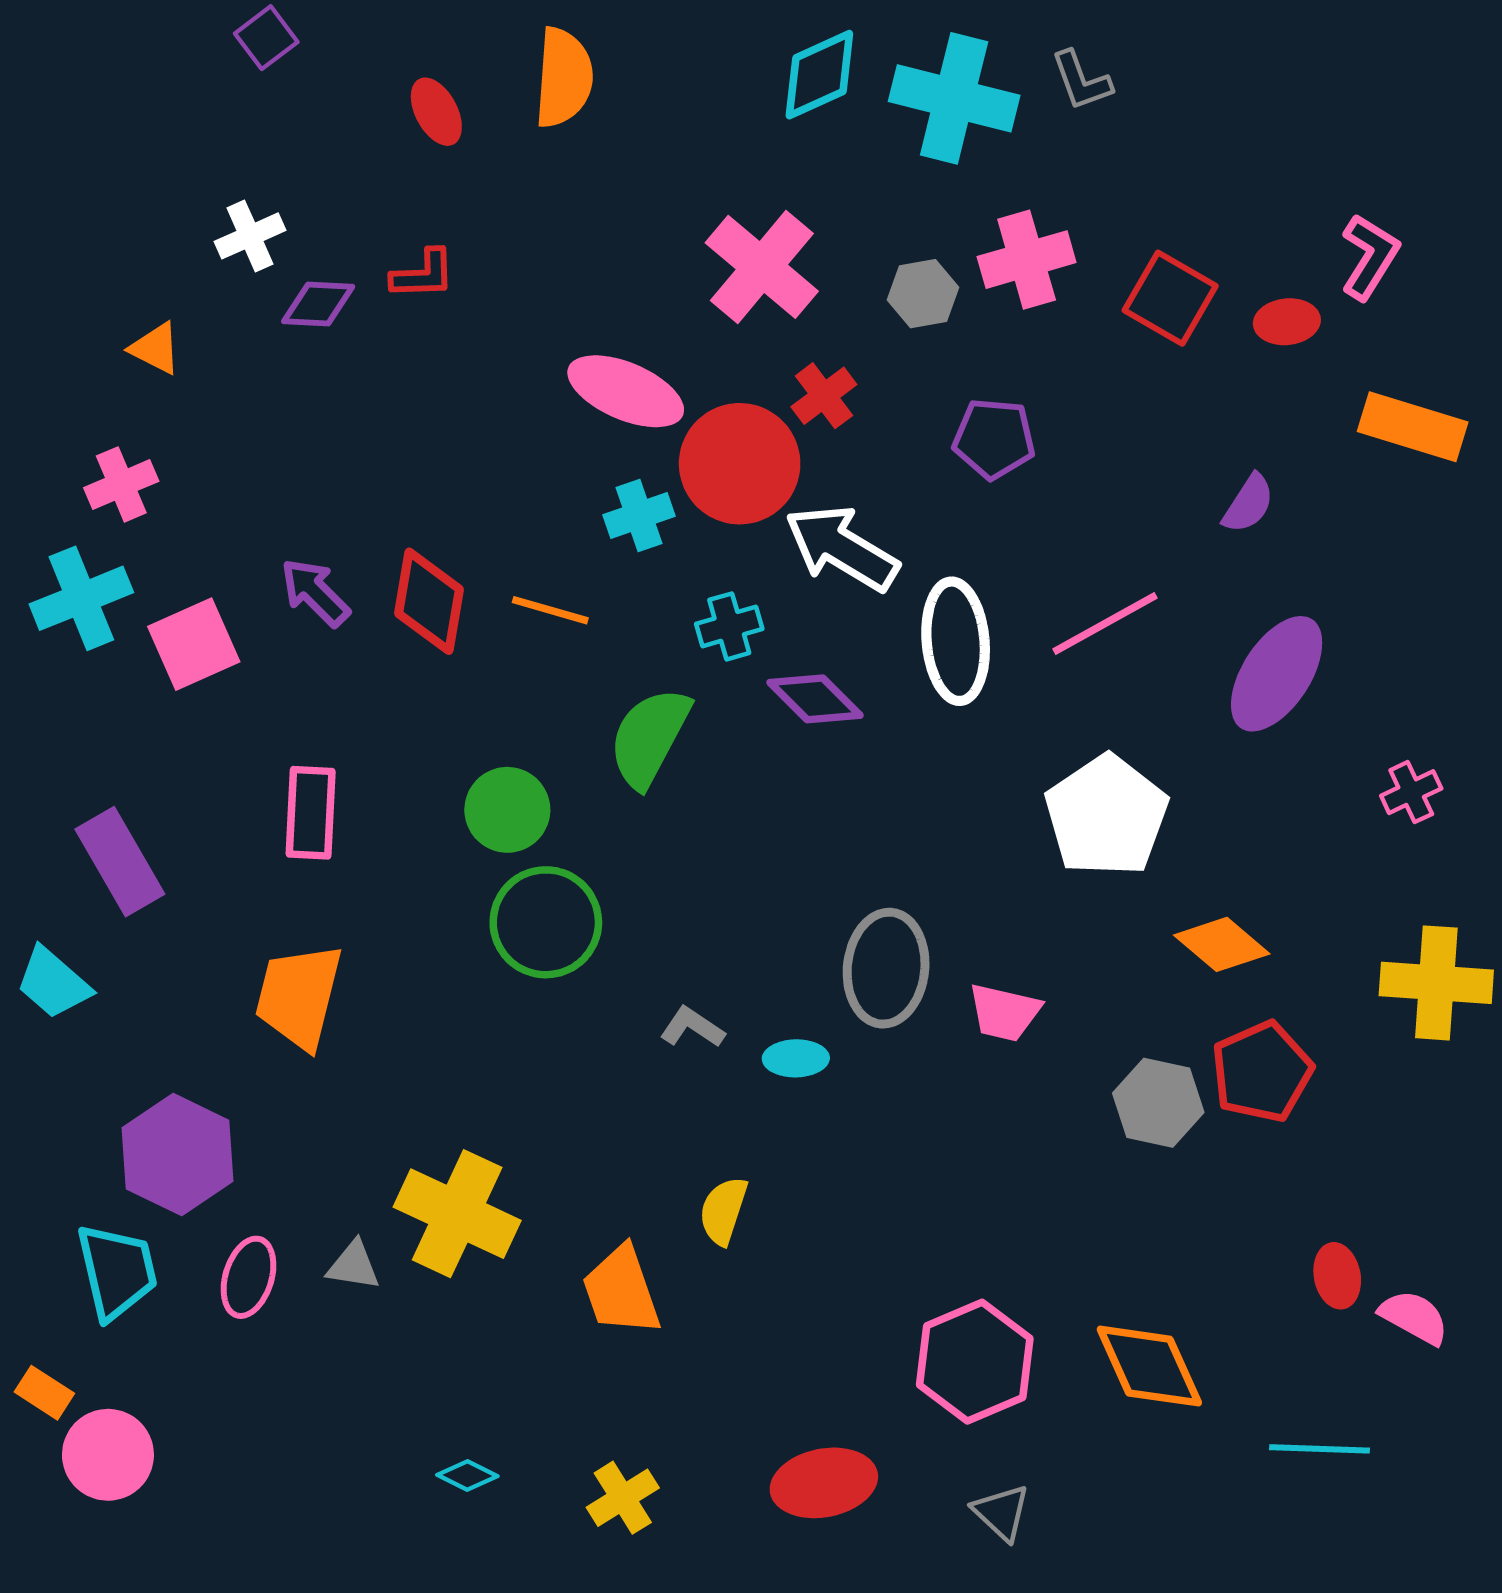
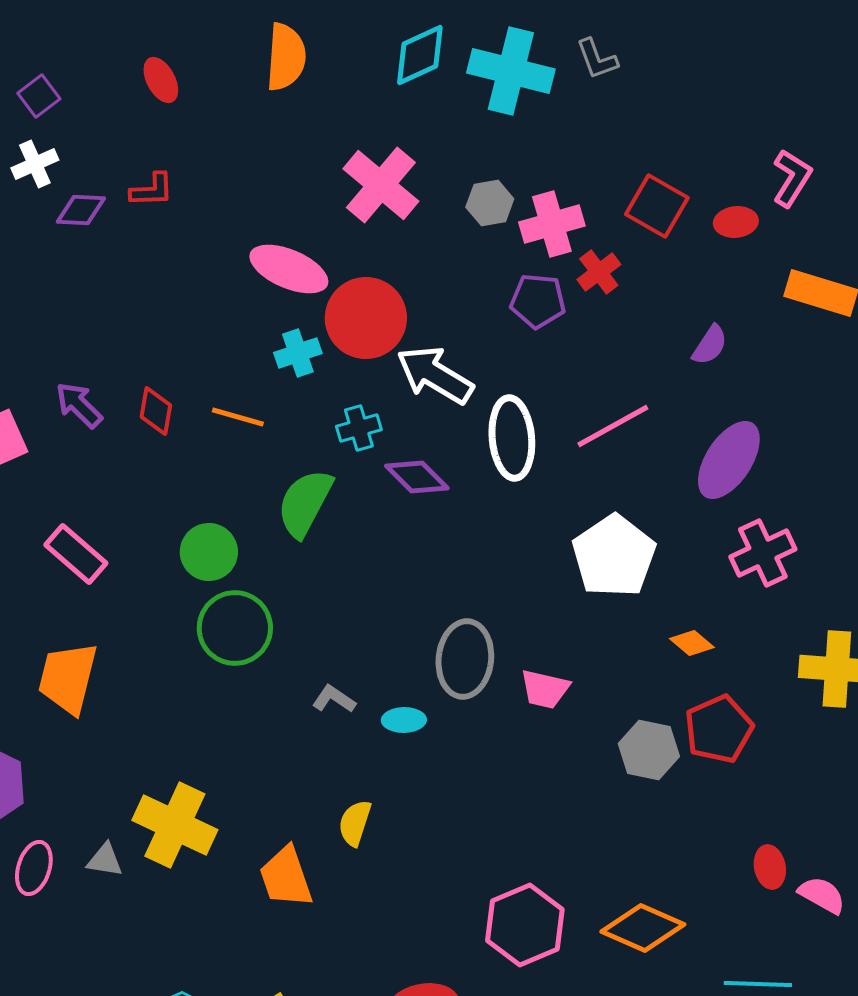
purple square: (266, 38) -> (39, 96), moved
orange semicircle: (564, 78) -> (286, 57), moved
pink cross: (1027, 260) -> (552, 224), moved
red cross: (824, 396) -> (599, 272), moved
red diamond: (429, 601) -> (156, 411), size x0.7
pink cross: (1411, 792) -> (763, 553), moved, size x1.6
pink rectangle: (311, 813) -> (76, 554), turned -52
orange diamond: (1222, 944) -> (692, 643), size x0.7
orange diamond: (1149, 1366) -> (643, 928), turned -42

